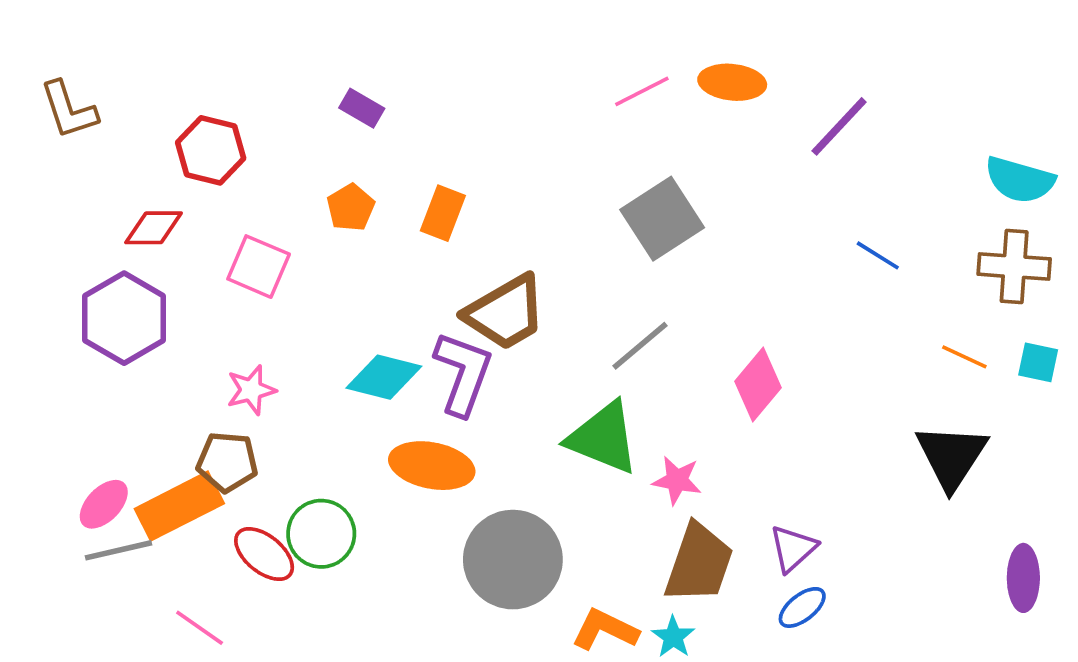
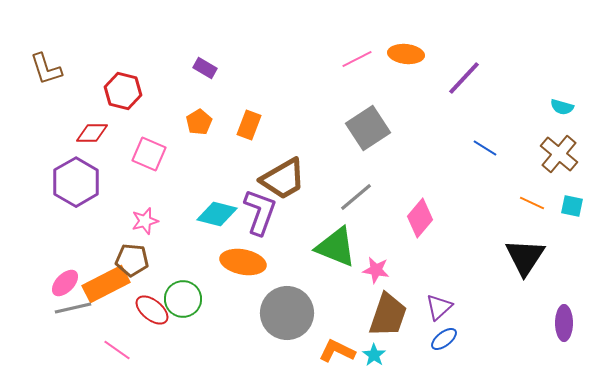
cyan semicircle: (1020, 180) -> (562, 107), size x0.6
brown cross: (1014, 267) -> (559, 154), turned 36

